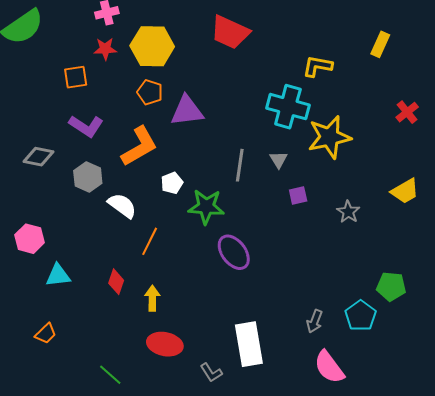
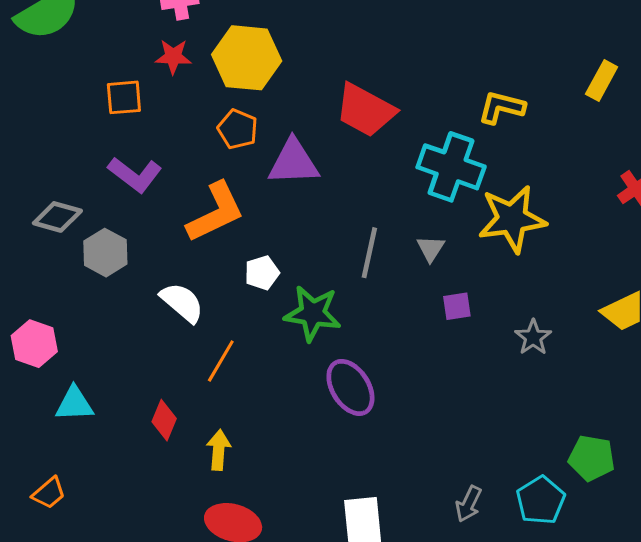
red trapezoid: (230, 32) -> (365, 110), moved
gray hexagon: (88, 177) -> (105, 253), moved

